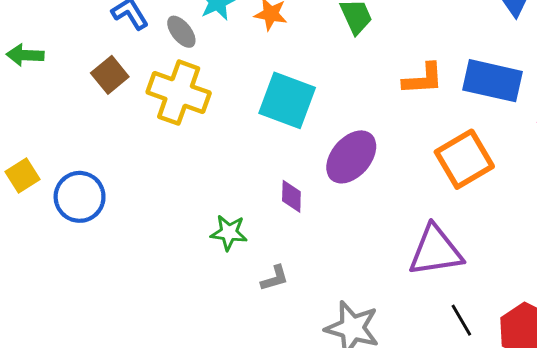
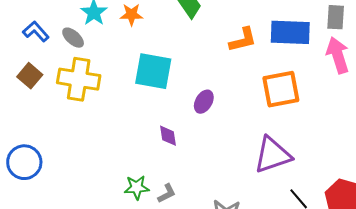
purple ellipse: (351, 157) -> (204, 102), size x0.6
orange square: (464, 159) -> (281, 89), turned 30
green star: (229, 233) -> (137, 187), moved

